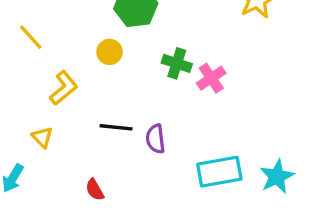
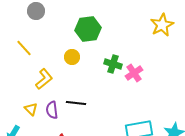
purple semicircle: (155, 139) -> (52, 110), moved

